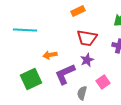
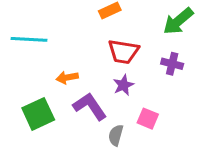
purple L-shape: (65, 74) -> (90, 106), turned 80
pink square: (103, 82) -> (148, 119), turned -32

